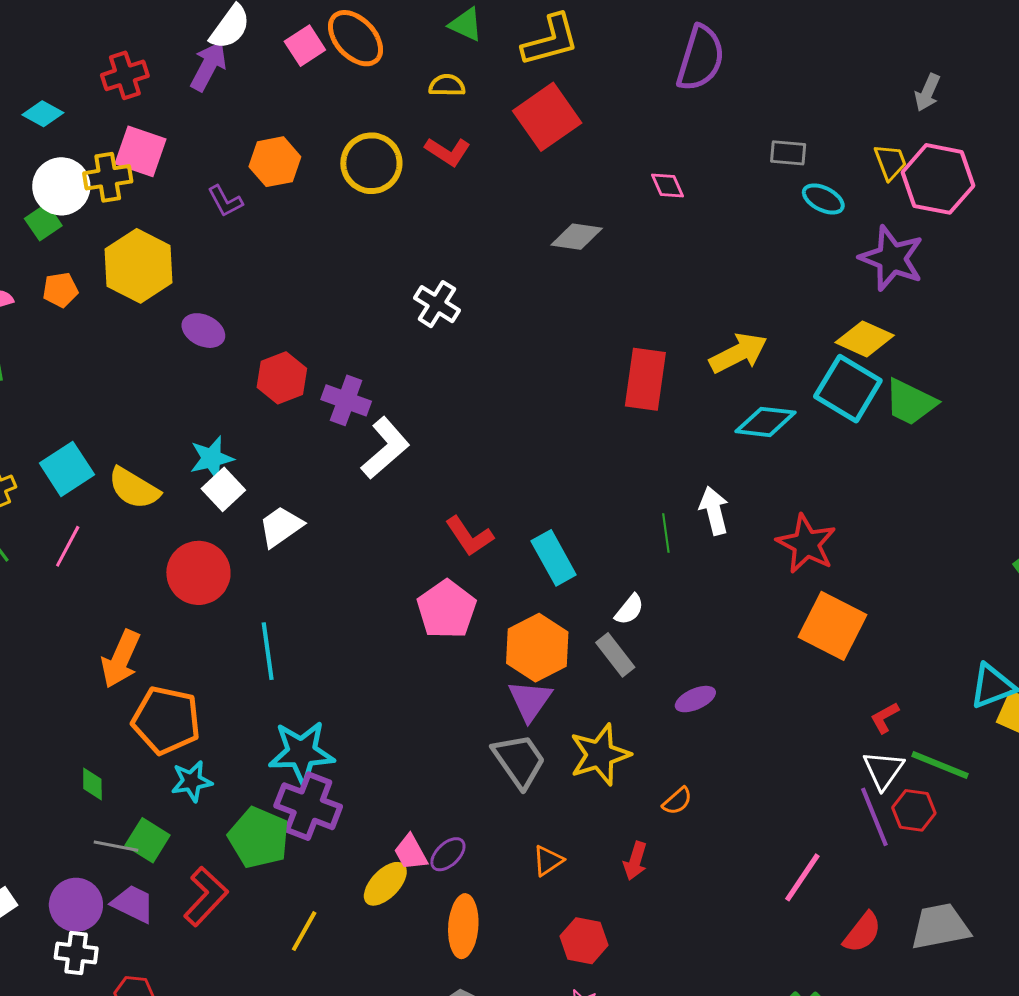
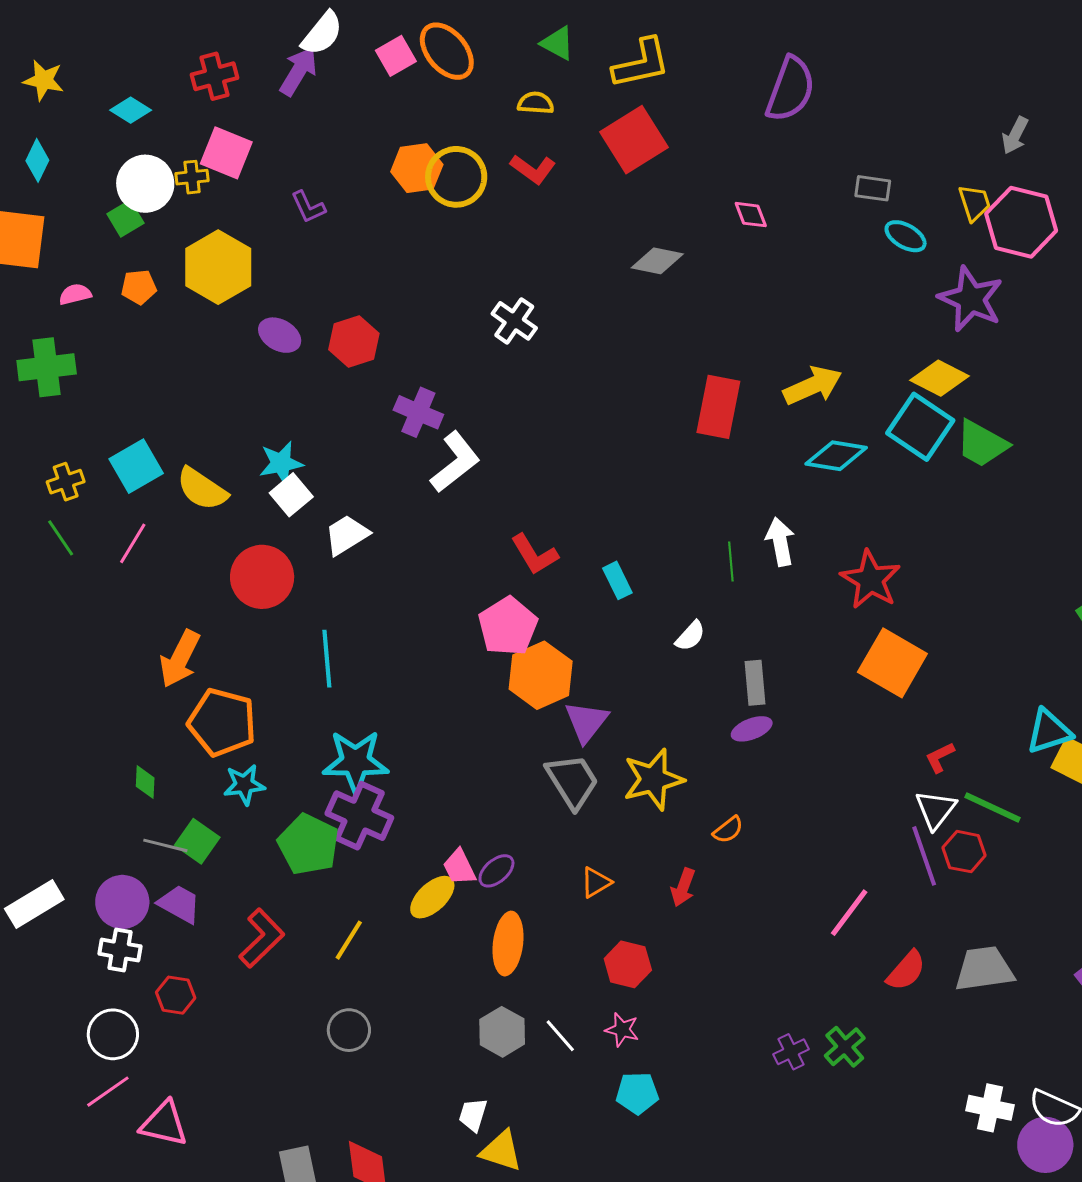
orange hexagon: (275, 162) -> (417, 168), moved
yellow cross: (108, 177) -> (192, 177), size x0.7
red hexagon: (282, 378) -> (354, 342), moved
cyan rectangle: (554, 558) -> (617, 580), size x0.7
orange hexagon: (537, 648) -> (541, 675), moved
gray rectangle: (615, 655) -> (755, 683), moved, turned 30
red L-shape: (206, 896) -> (262, 938), moved

